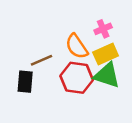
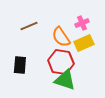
brown line: (41, 60) -> (29, 26), moved
green triangle: (107, 75) -> (65, 80), moved

